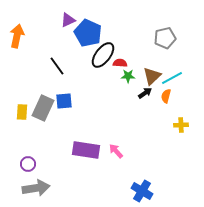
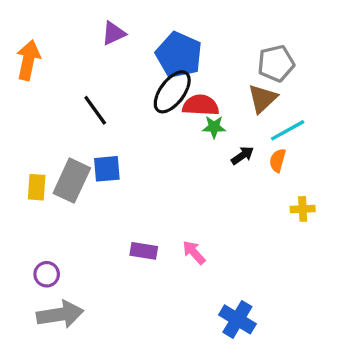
blue pentagon: (88, 33) -> (179, 55), moved
red semicircle: (120, 63) -> (201, 105), size x1.5
brown triangle: (152, 76) -> (263, 99), moved
purple rectangle: (86, 150) -> (144, 251), size x0.6

